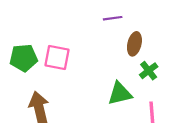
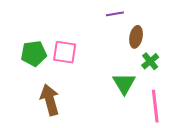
green triangle: (120, 94) -> (124, 83), turned -45

